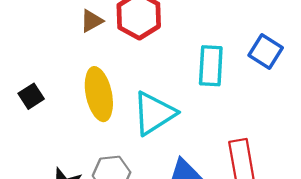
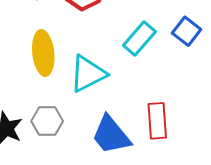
cyan rectangle: (211, 66) -> (139, 38), turned 32

